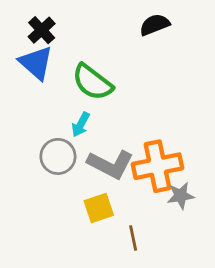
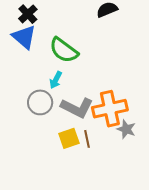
gray star: (181, 196) -> (126, 129), turned 30
brown line: (133, 238) -> (87, 139), moved

